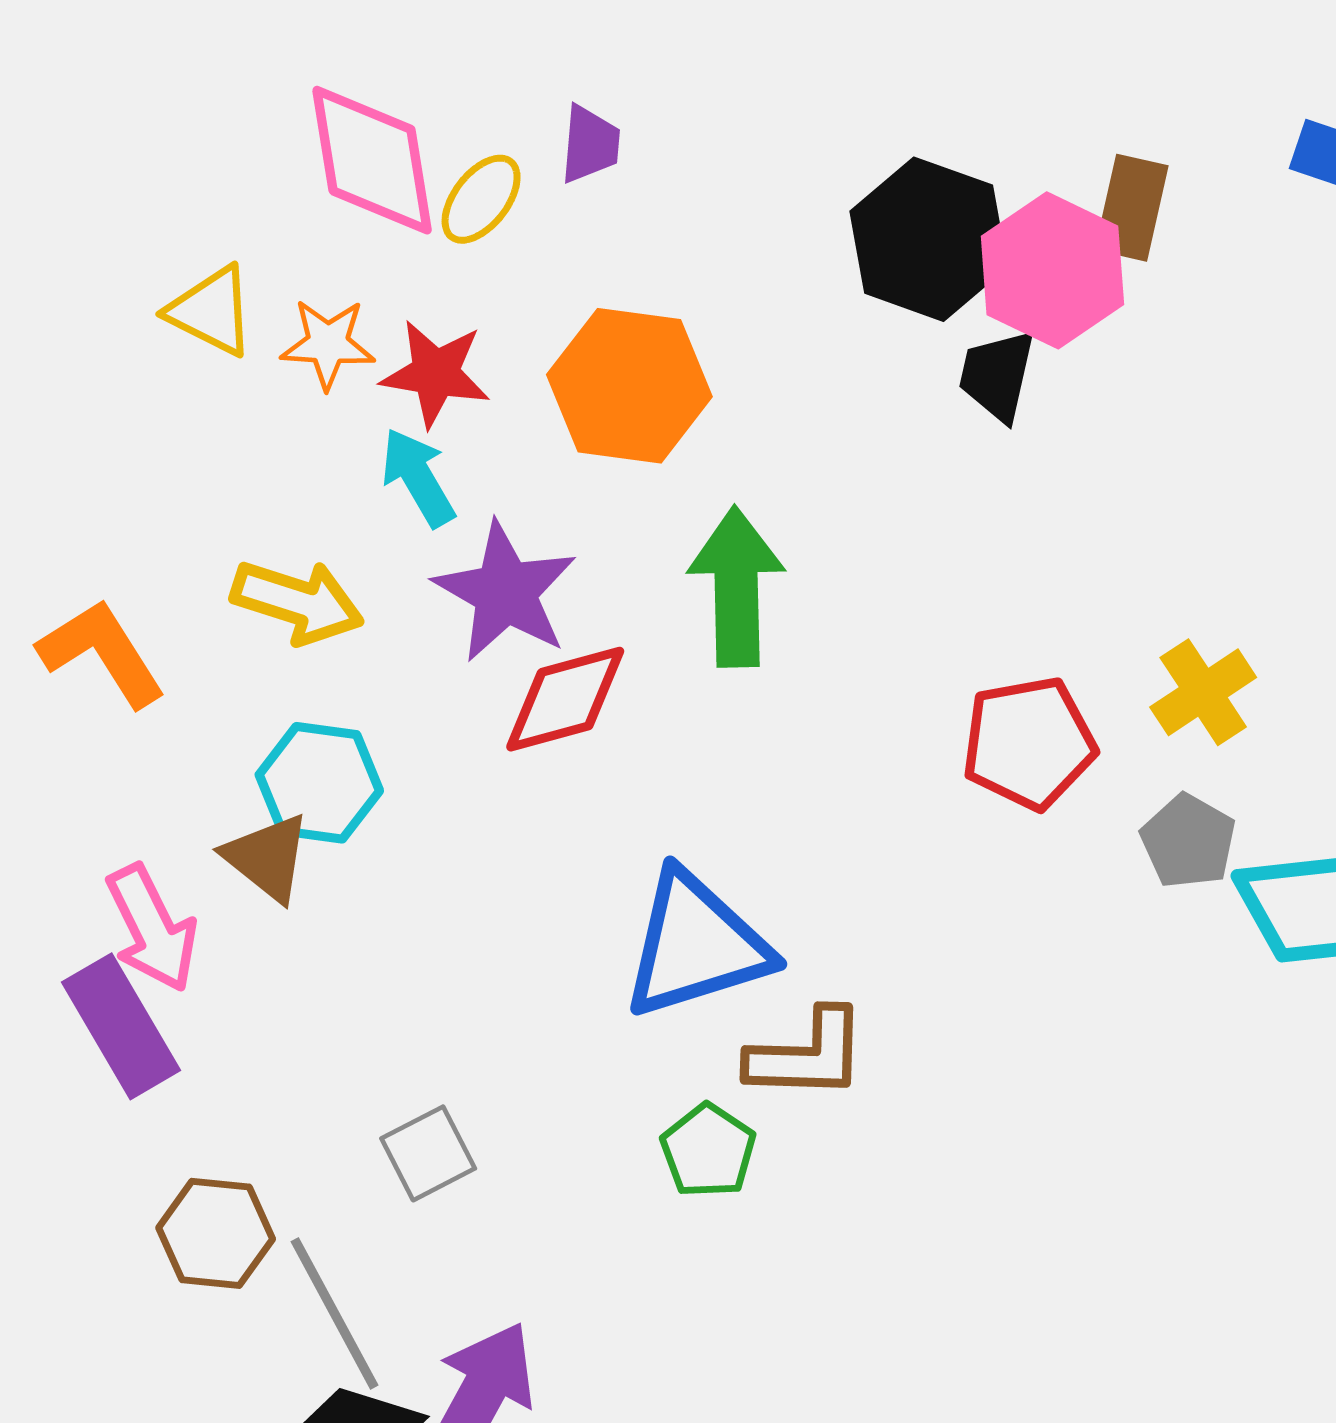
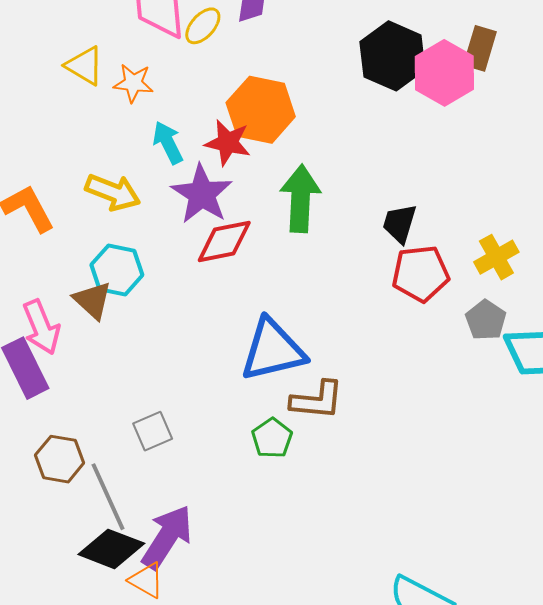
red star: (435, 373) -> (228, 143), moved
black trapezoid: (997, 375) -> (400, 223), moved

